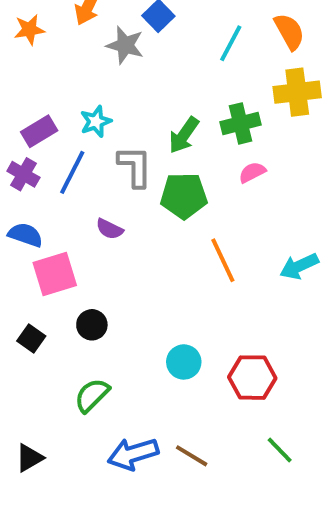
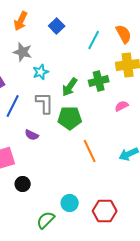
gray star: (125, 45) -> (23, 52), moved
cyan star: (96, 121) -> (41, 72), moved
pink semicircle: (252, 172) -> (122, 106), moved
green semicircle: (92, 395) -> (46, 220), moved

